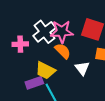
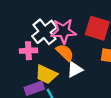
pink cross: (20, 44) -> (28, 51), moved
white triangle: (82, 68) -> (75, 69), moved, turned 42

